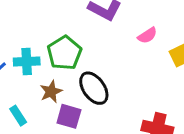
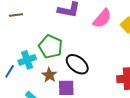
pink semicircle: (147, 35) -> (102, 18), size x1.5

